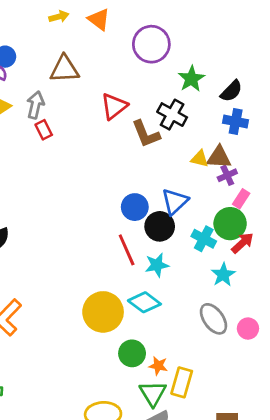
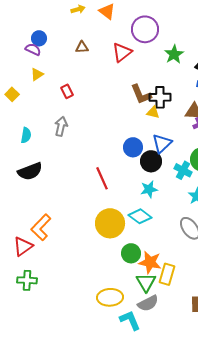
brown triangle: (64, 69) -> (82, 47), size x0.6
gray arrow: (35, 105) -> (61, 126), moved
red triangle: (114, 106) -> (122, 52), moved
black cross: (172, 115) -> (160, 97), moved, turned -30
yellow triangle: (200, 159) -> (153, 112), moved
red line: (127, 250) -> (102, 178), moved
orange star: (158, 366) -> (150, 262), size x1.6

